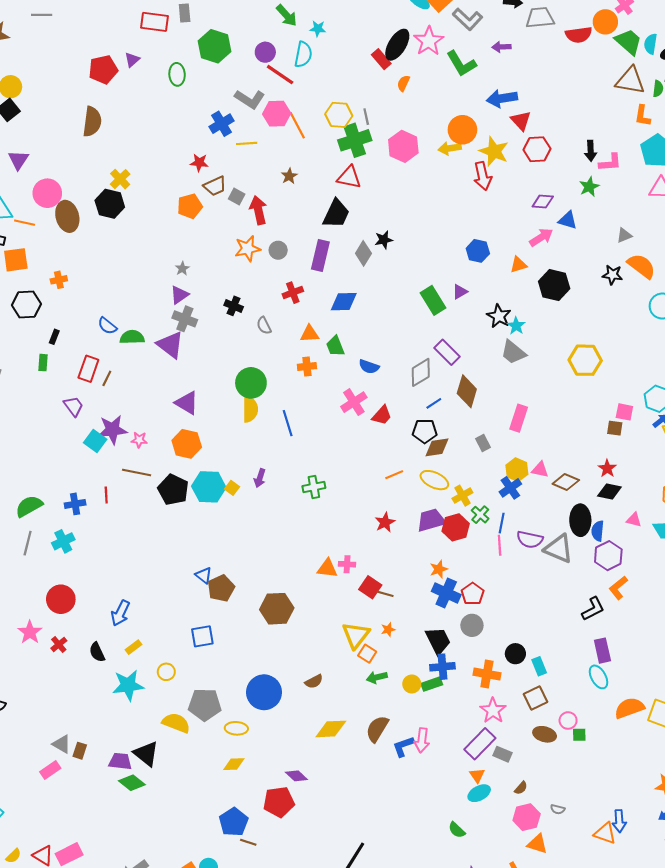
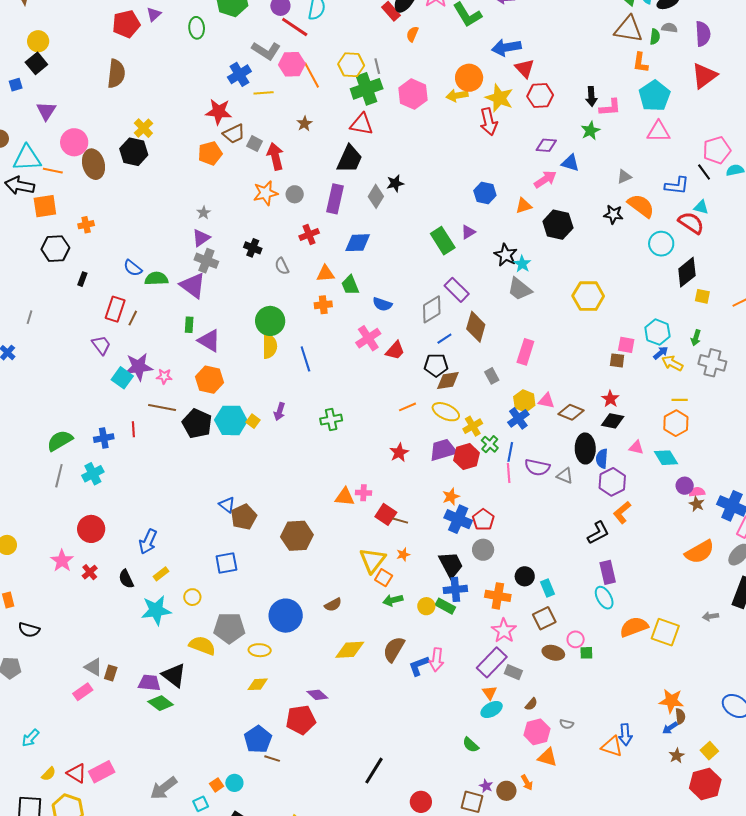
red star: (199, 163) -> (219, 112), size x1.5
green rectangle: (43, 363) -> (189, 325), moved
gray triangle: (559, 549) -> (565, 476), size x0.6
green rectangle: (432, 684) -> (445, 606), turned 48

